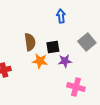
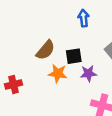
brown semicircle: (30, 42) -> (45, 50), turned 48

